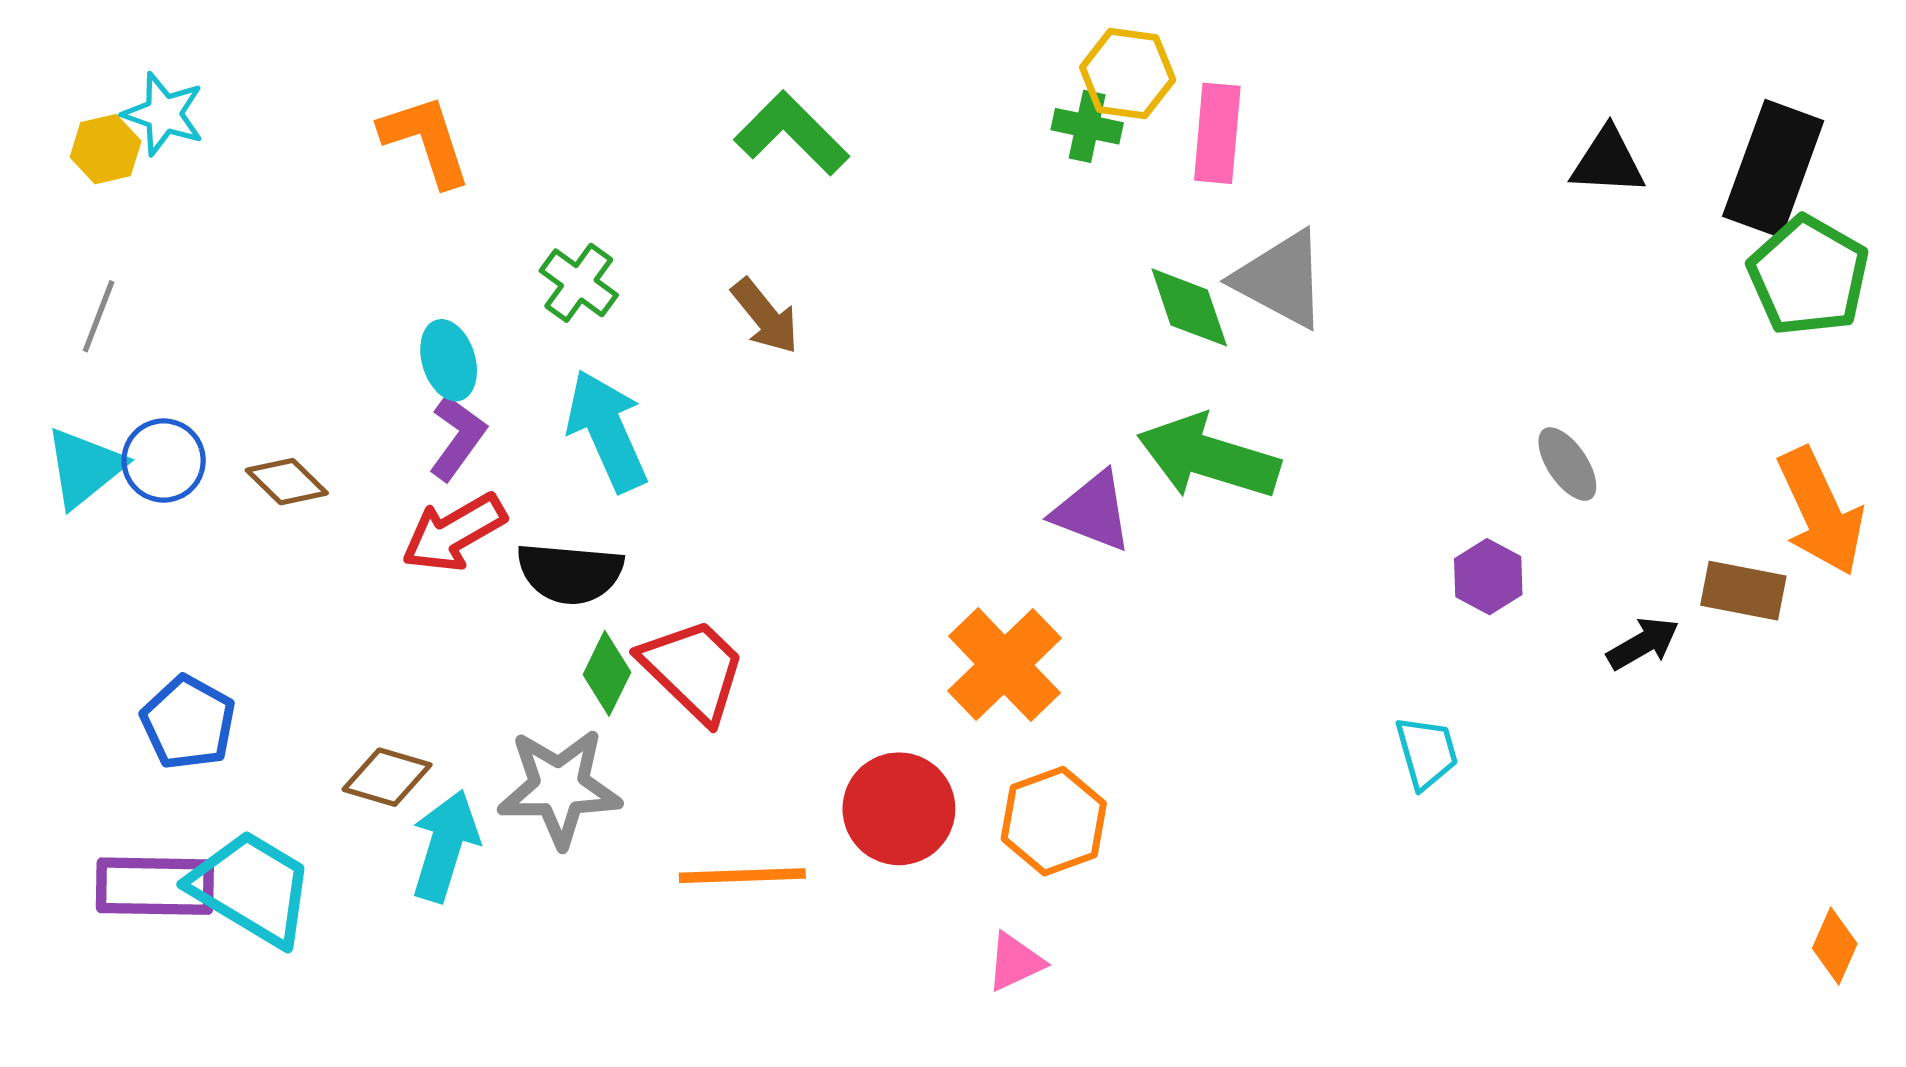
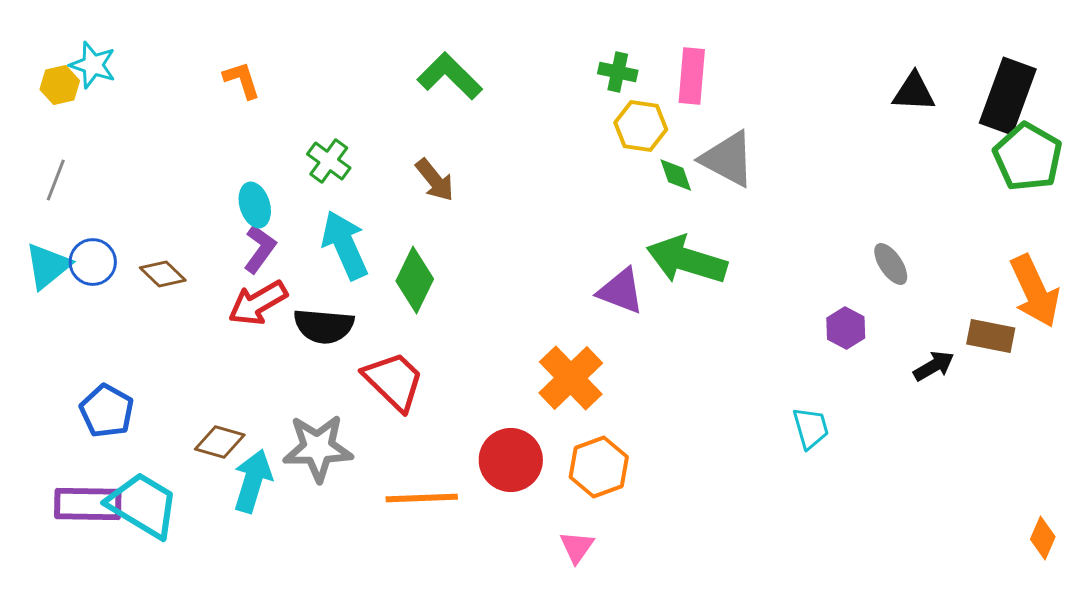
yellow hexagon: (1128, 73) -> (641, 126), moved
orange L-shape: (426, 140) -> (242, 80), size x0.7
green diamond: (1189, 307) -> (676, 175), size x0.7
green diamond: (607, 673) -> (415, 280), moved, size x1.4
pink triangle: (1015, 962) -> (577, 547), turned -30

